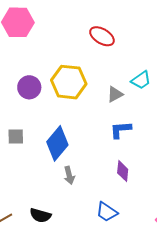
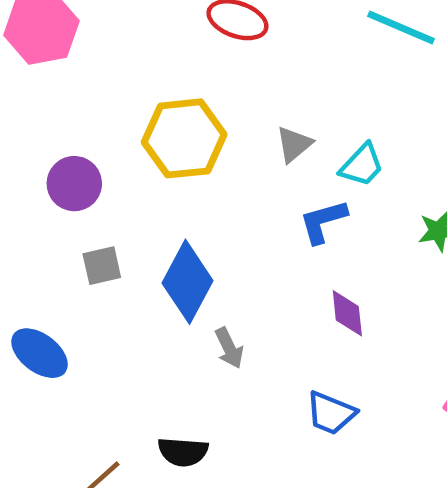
cyan trapezoid: (141, 80) -> (362, 165), moved
purple circle: (29, 87) -> (74, 184), moved
gray square: (16, 136) -> (102, 266), moved

